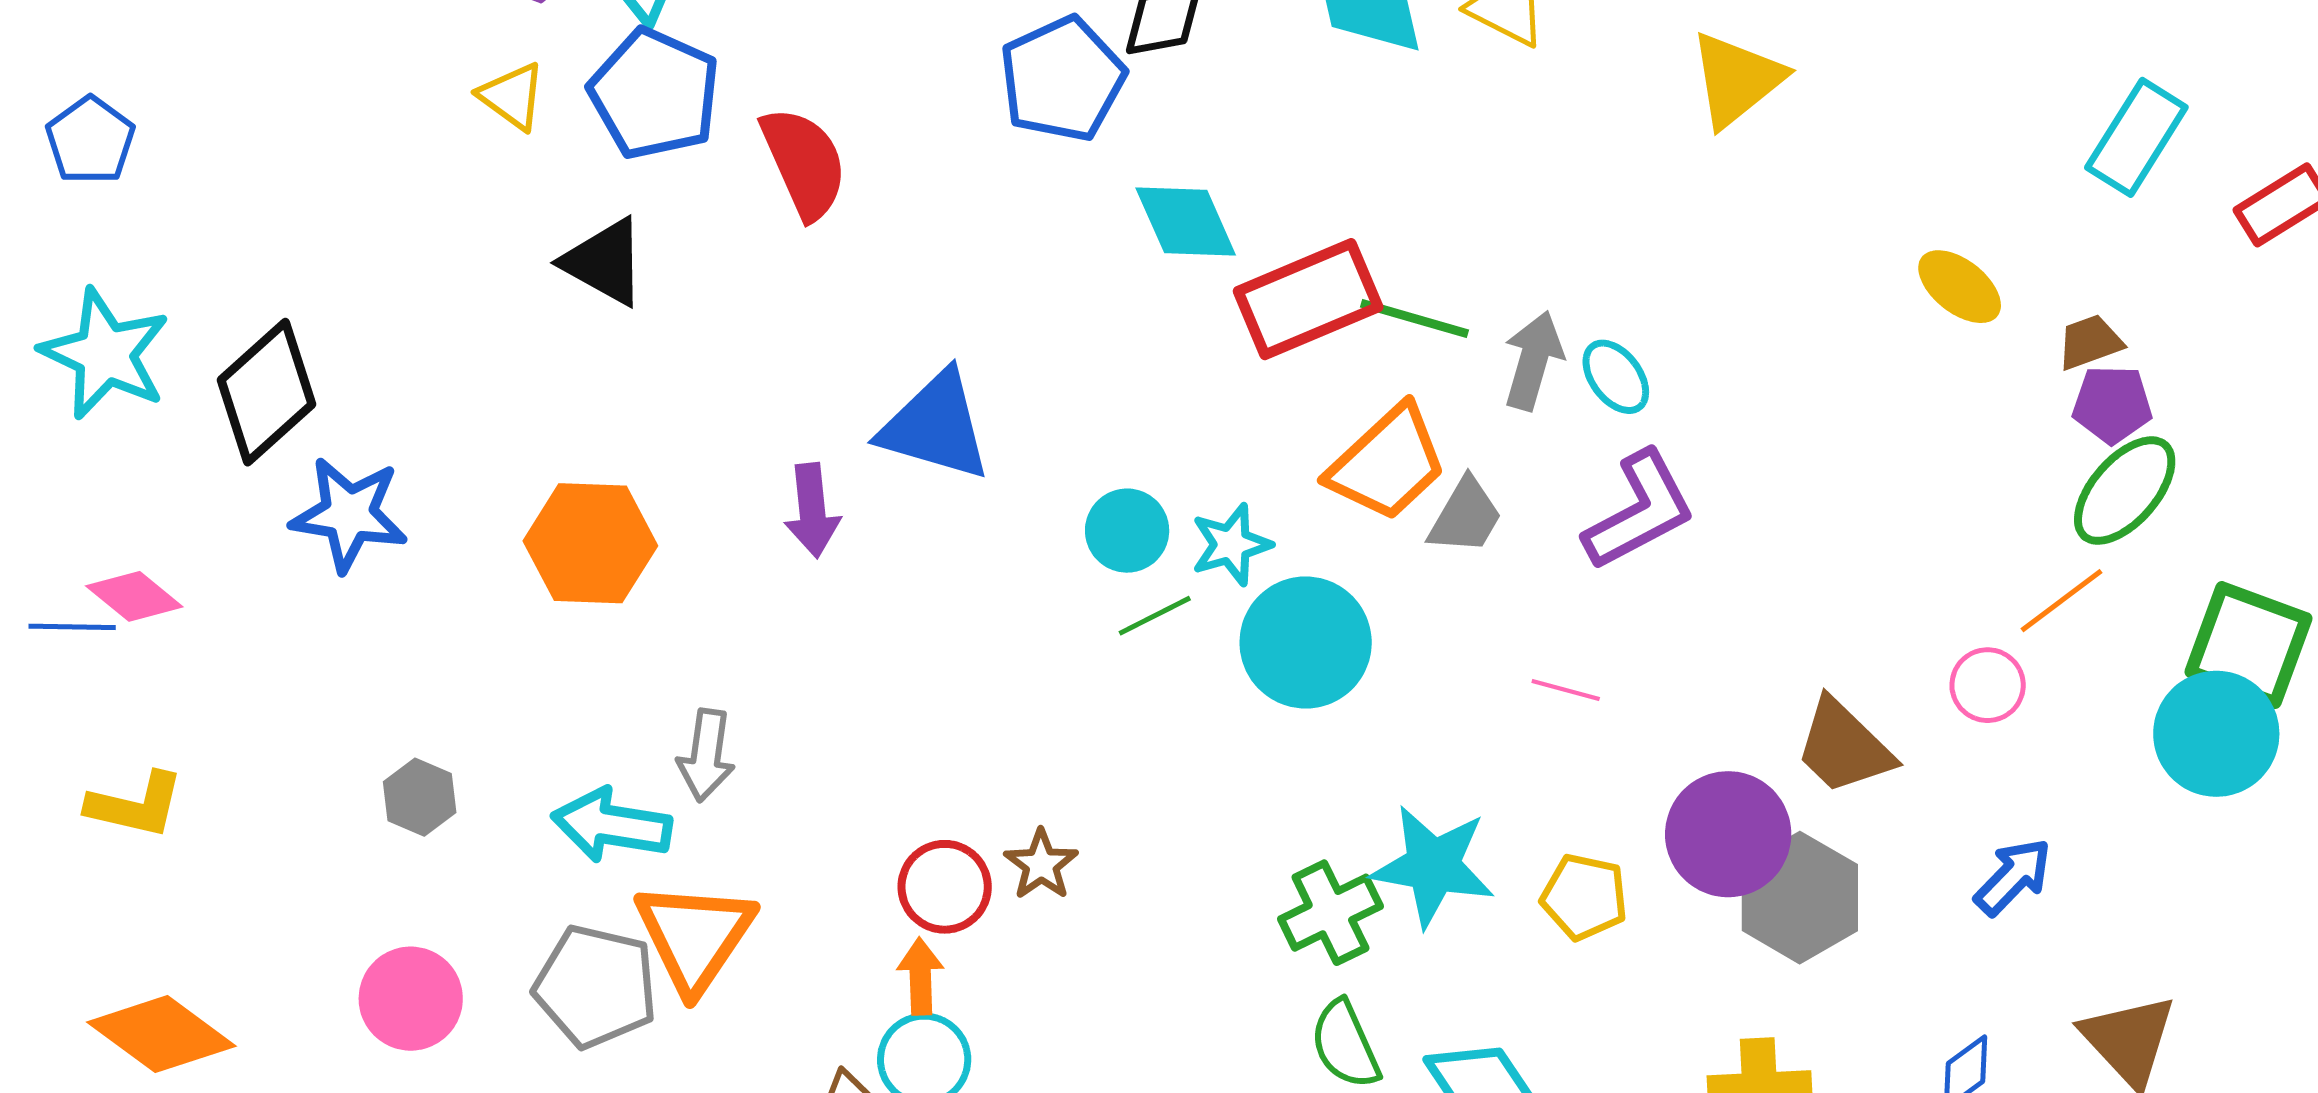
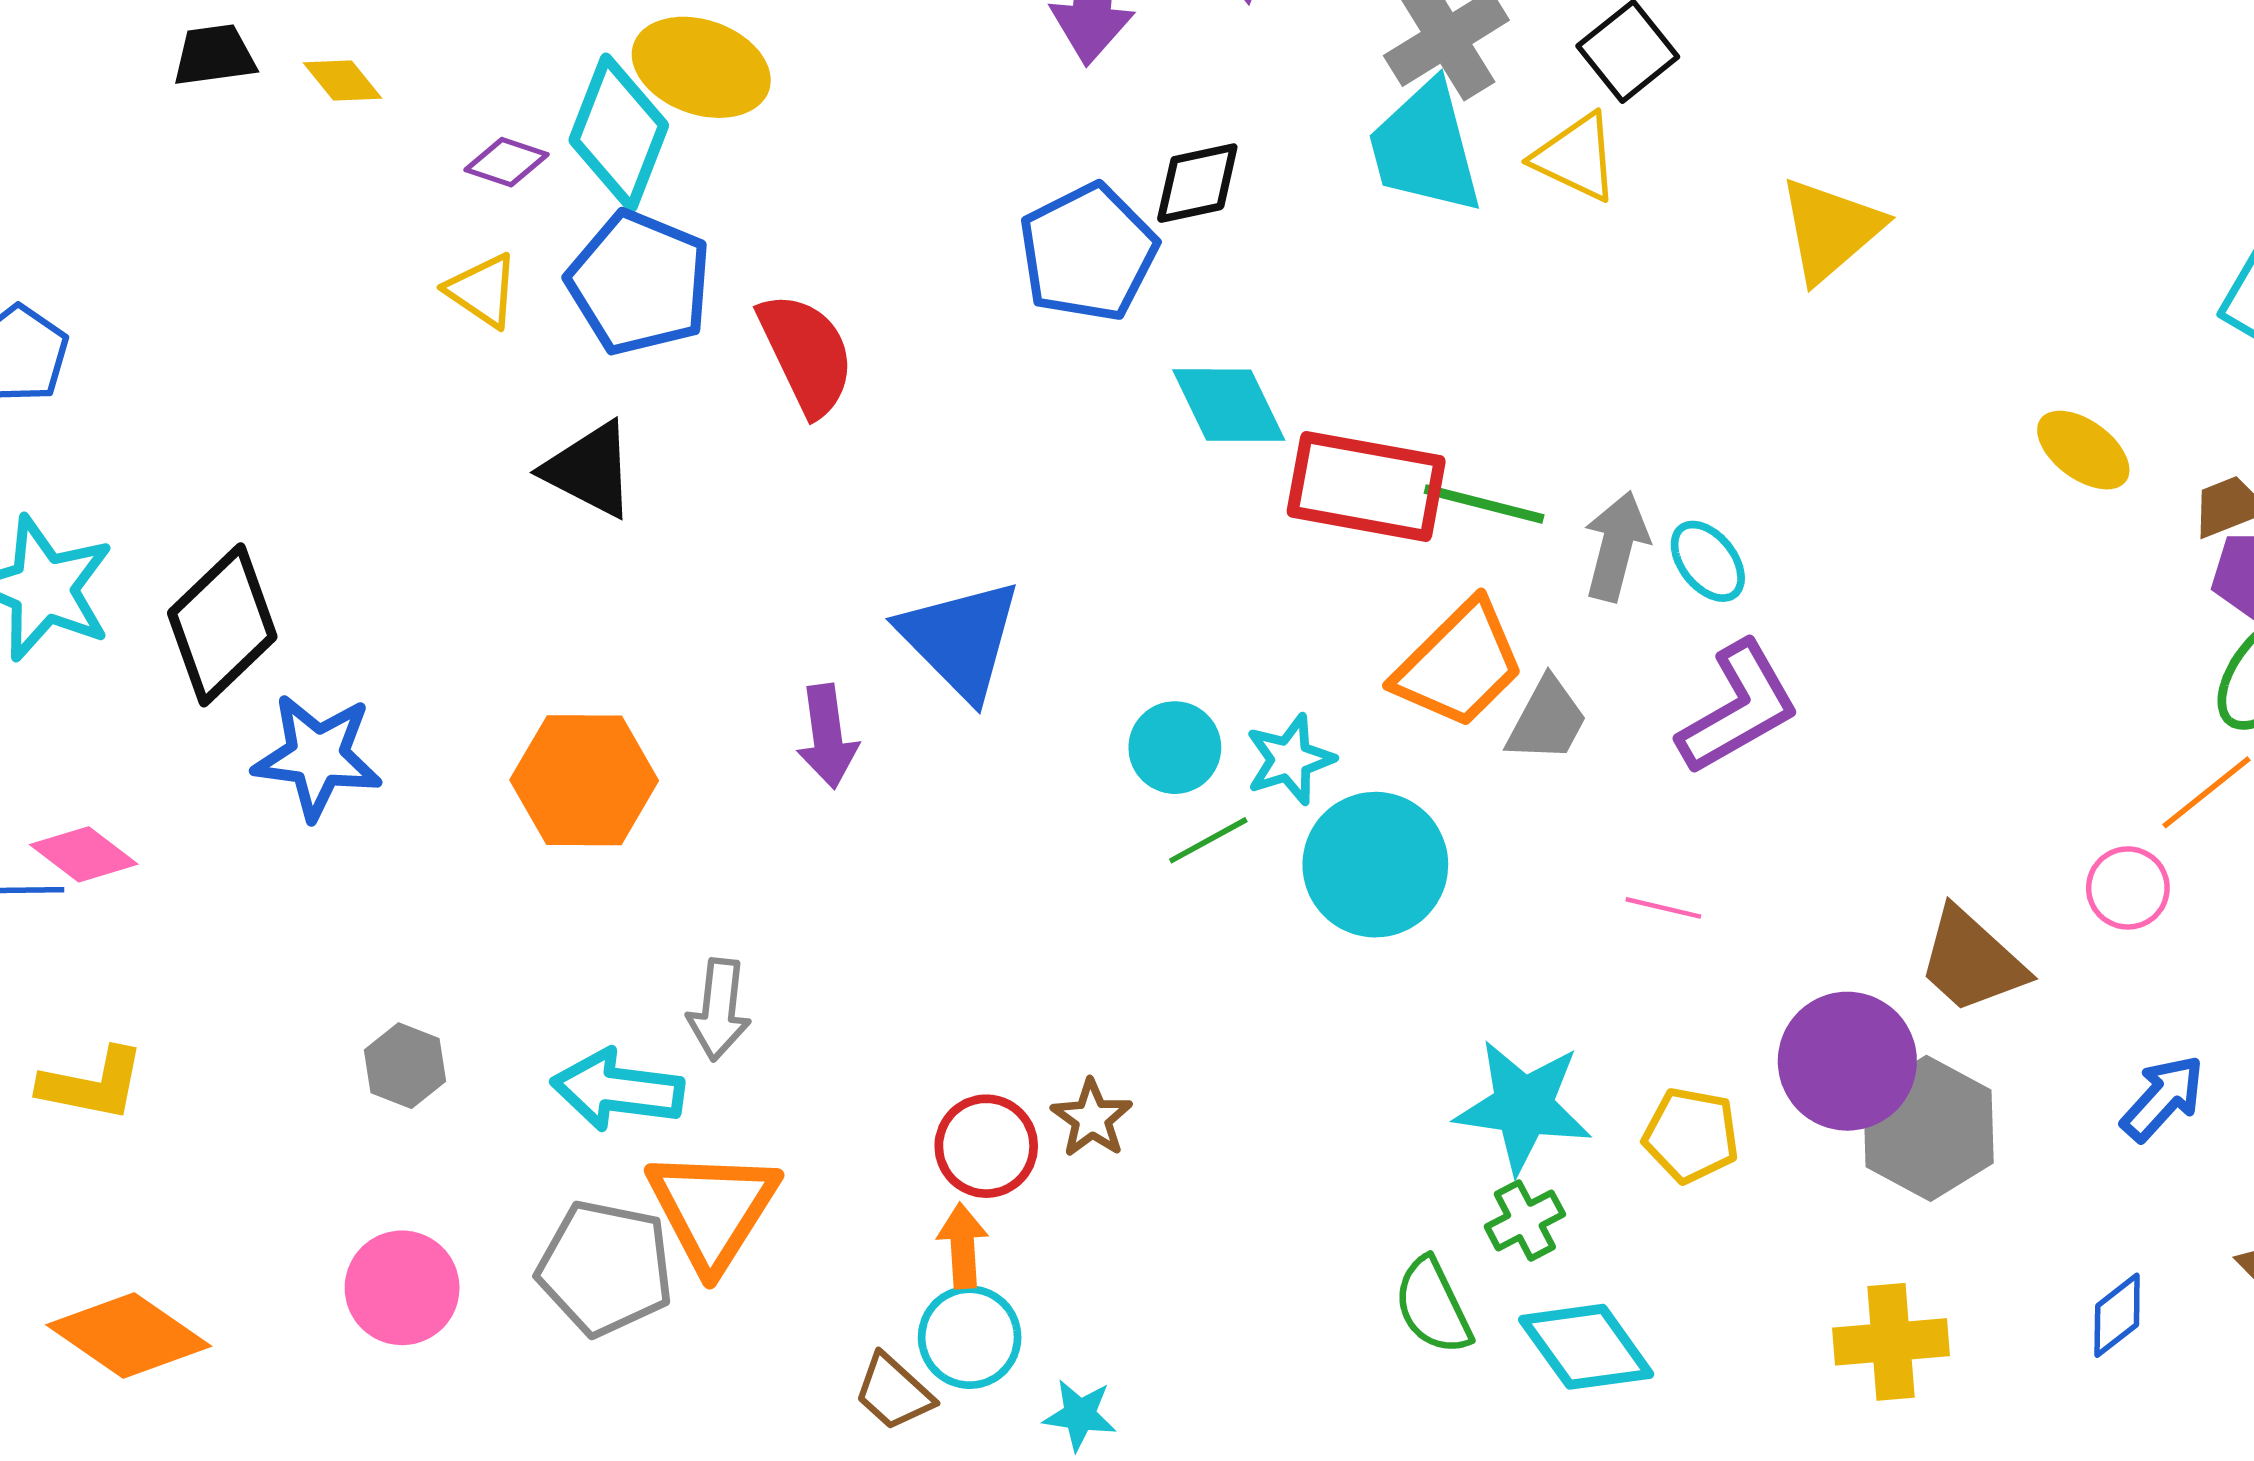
red rectangle: (1308, 299) -> (1366, 486), turned 35
blue triangle: (936, 426) -> (960, 639), turned 31
green cross: (1330, 913) -> (1525, 1220), moved, size x0.7

